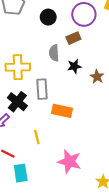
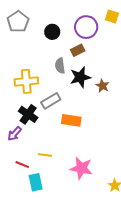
black star: (74, 66) -> (80, 77), size x1.5
gray rectangle: (42, 89) -> (51, 101), turned 66
yellow line: (37, 137) -> (45, 155), moved, turned -64

